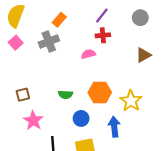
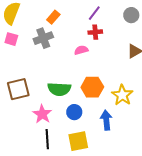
pink square: (16, 43) -> (11, 39), turned -32
brown square: (23, 95) -> (18, 89), size x1.6
green semicircle: (65, 95) -> (59, 89), size x1.6
pink star: (33, 121) -> (42, 114), moved

